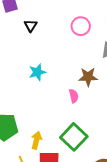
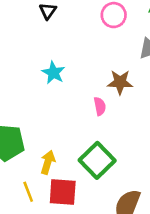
cyan star: (37, 72) -> (53, 73), turned -30

